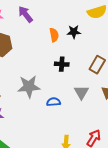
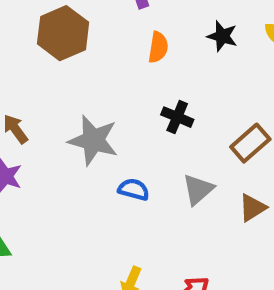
black star: (74, 32) -> (222, 36), moved
orange semicircle: (54, 35) -> (158, 47), moved

